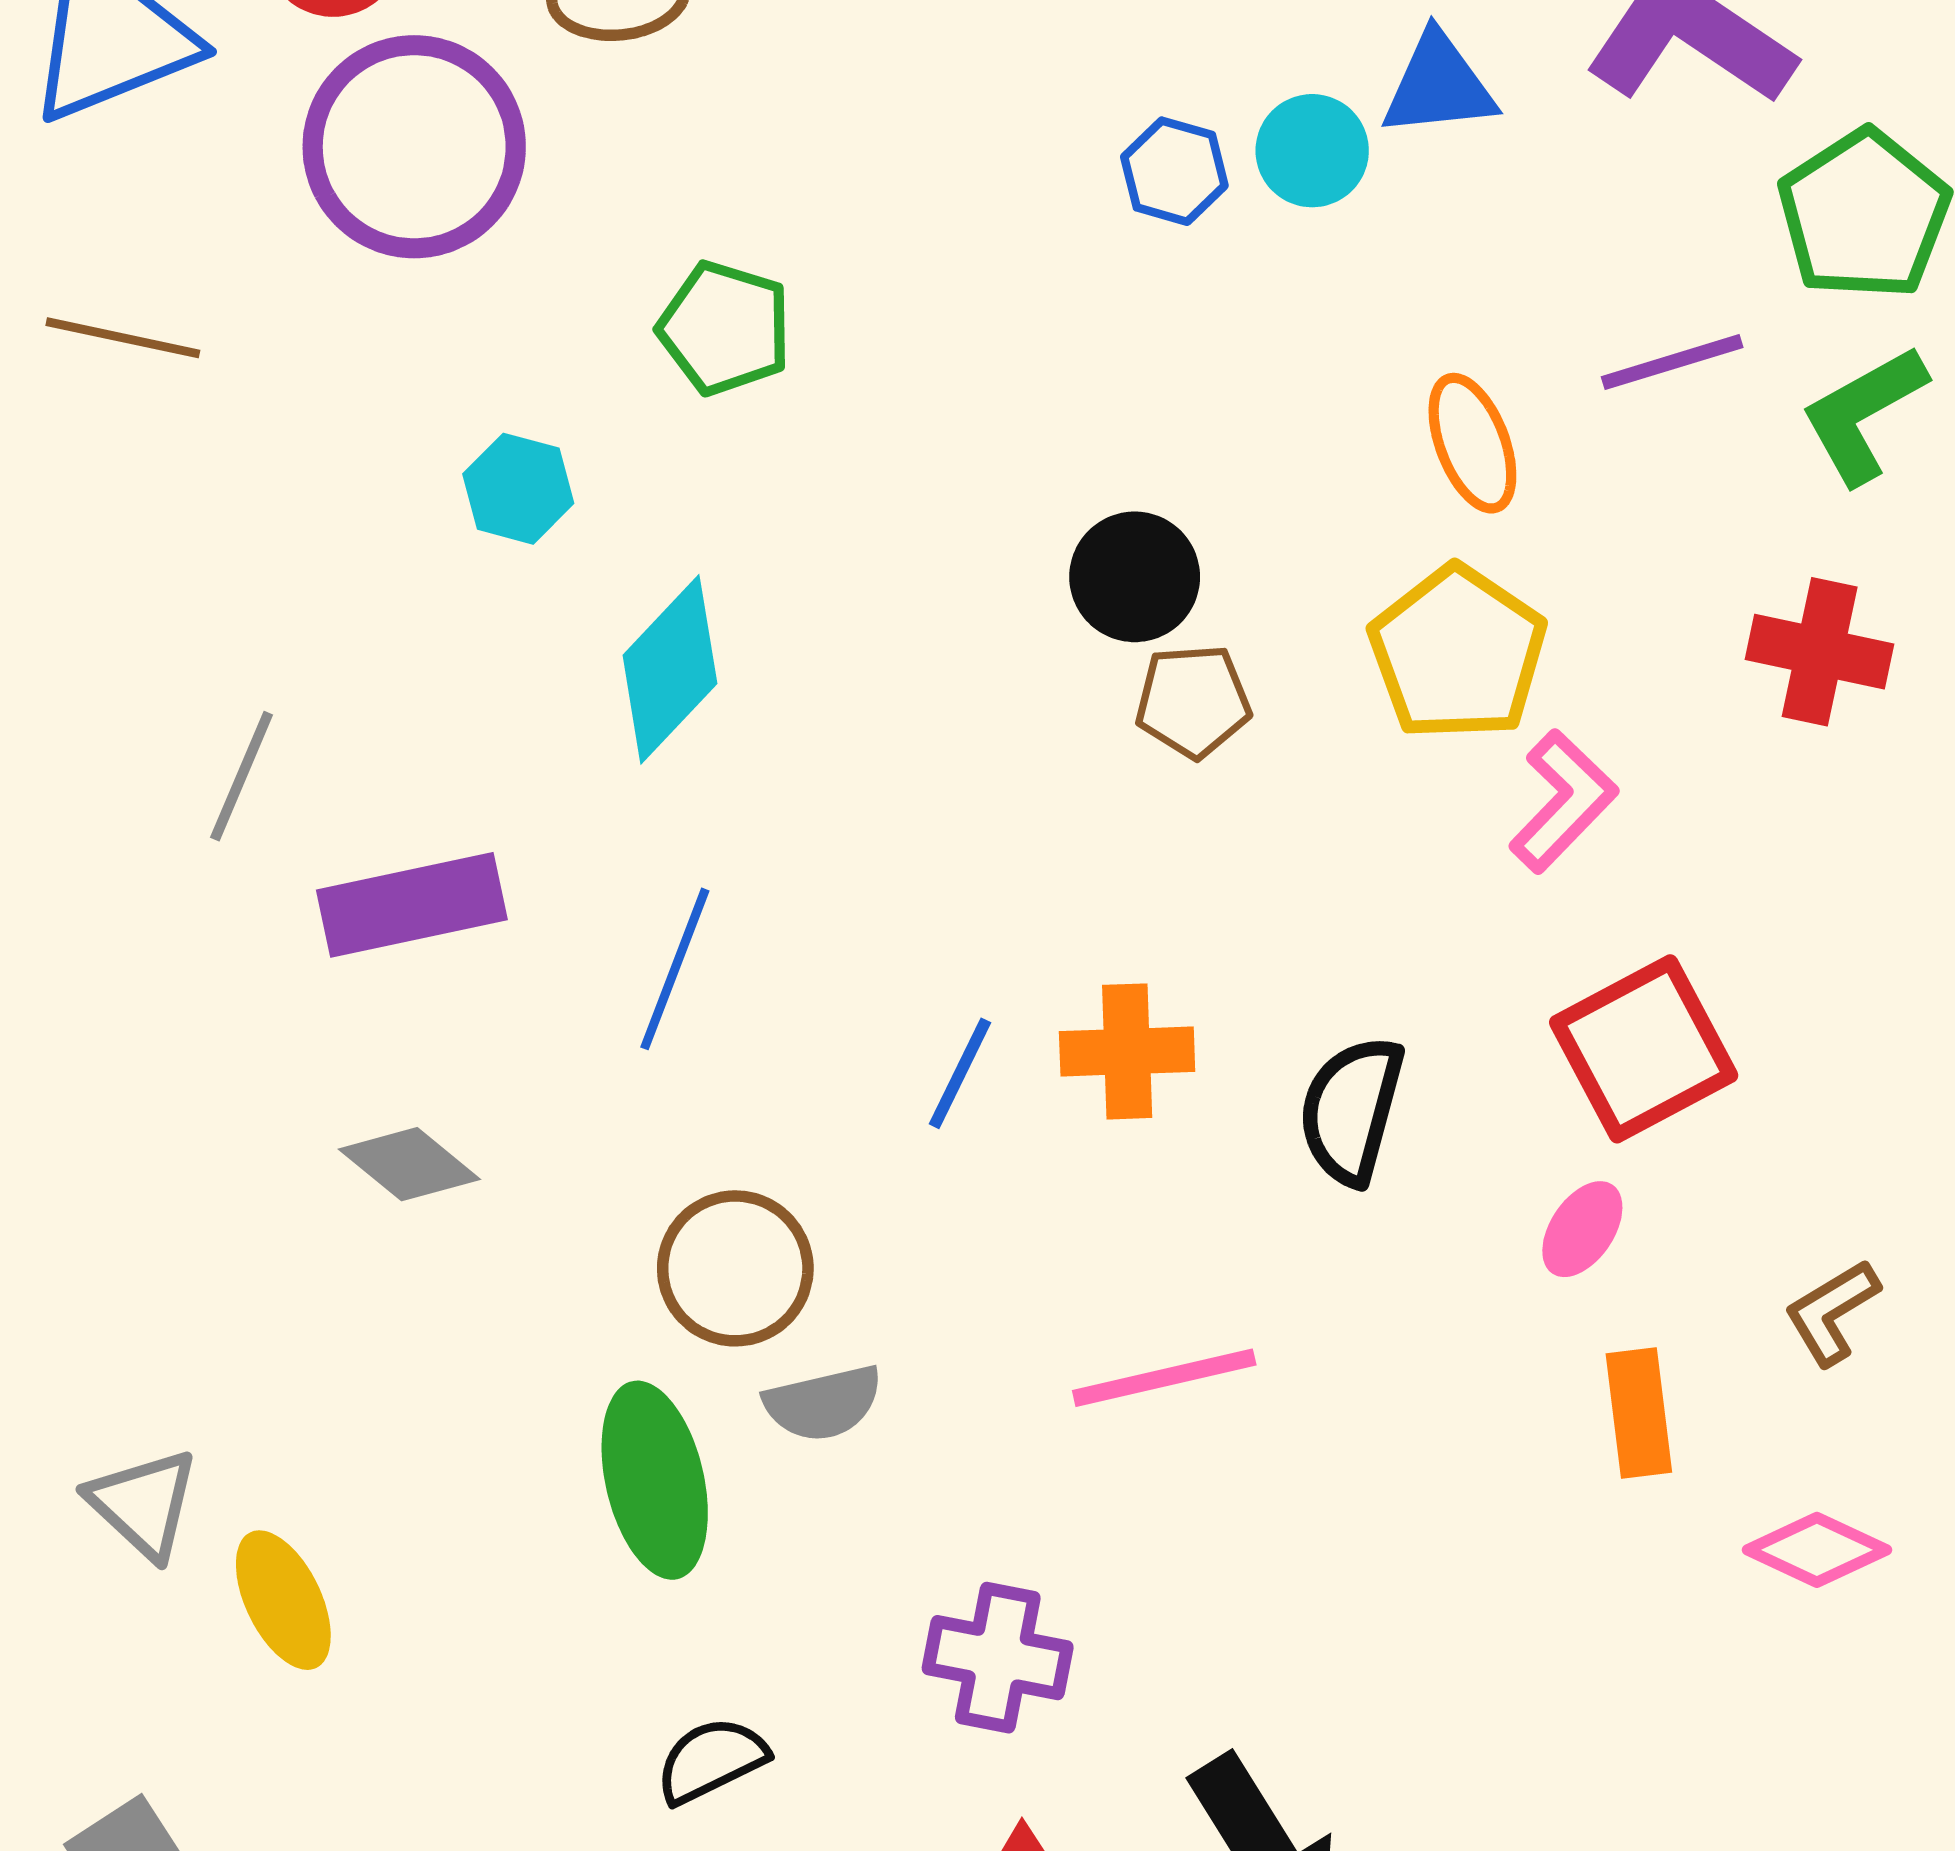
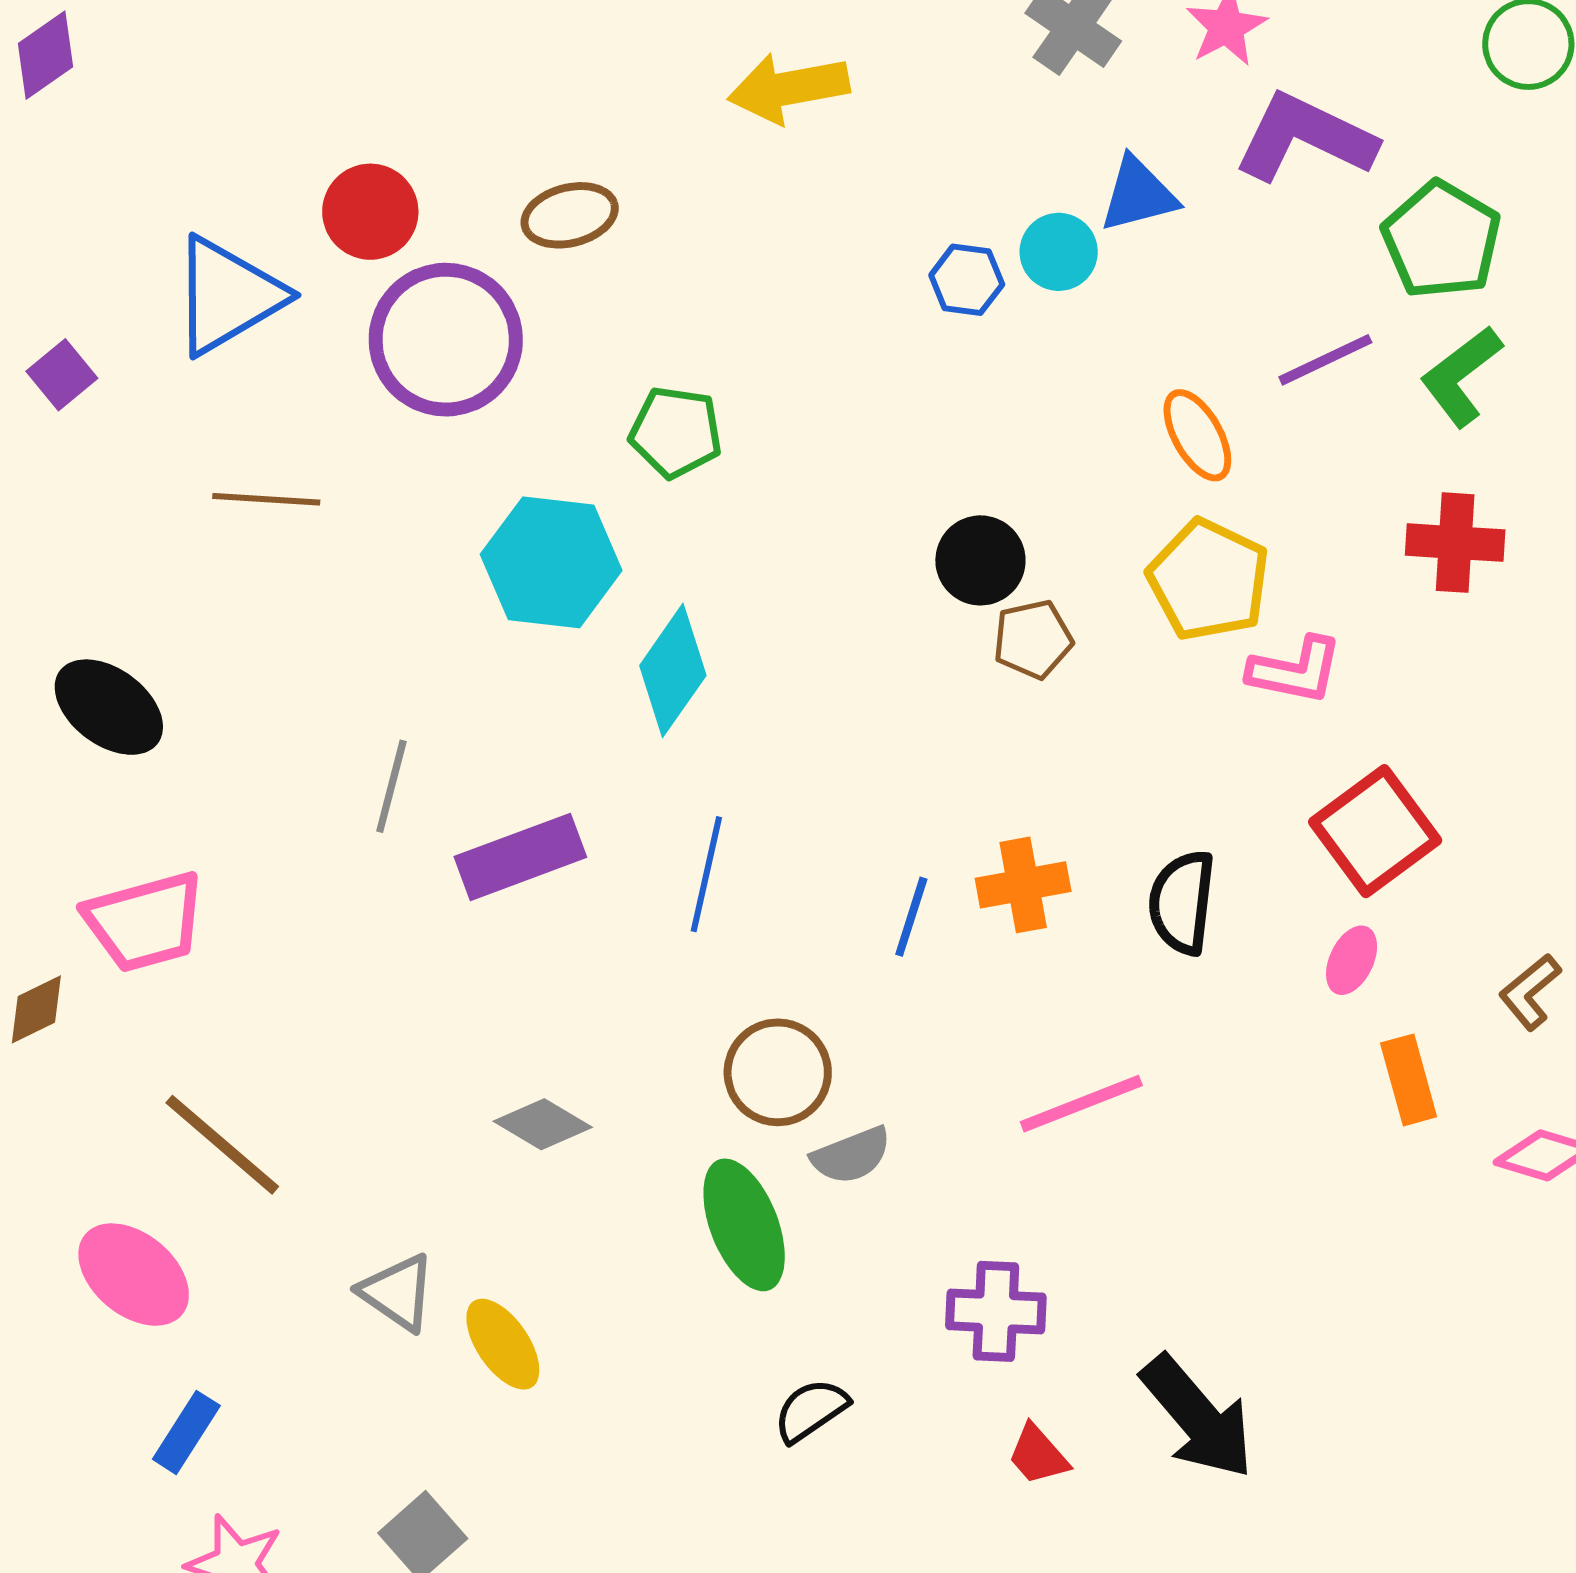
cyan hexagon: (518, 489) -> (551, 562), size x1.8
pink L-shape: (1563, 801) -> (1295, 670), turned 66
gray diamond: (409, 1164) -> (543, 1124), moved

